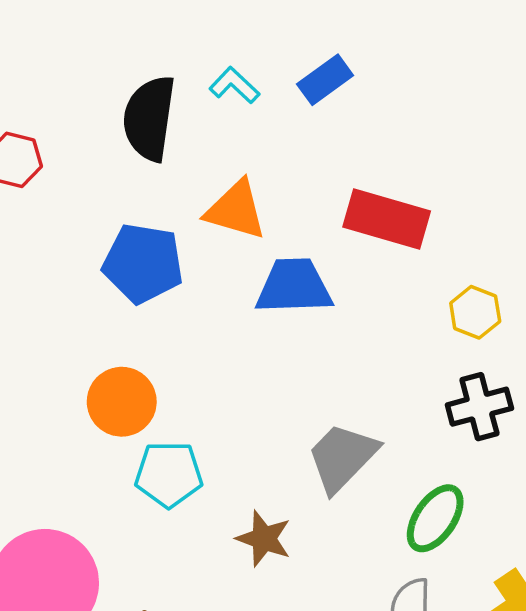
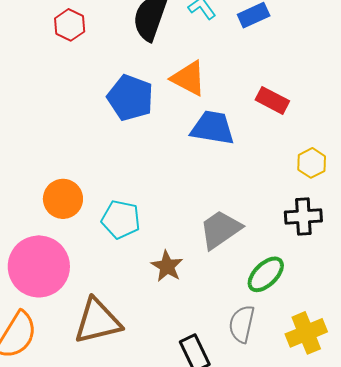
red rectangle: (387, 219) -> (272, 100), size x0.7
orange circle: (122, 402) -> (63, 199), moved

